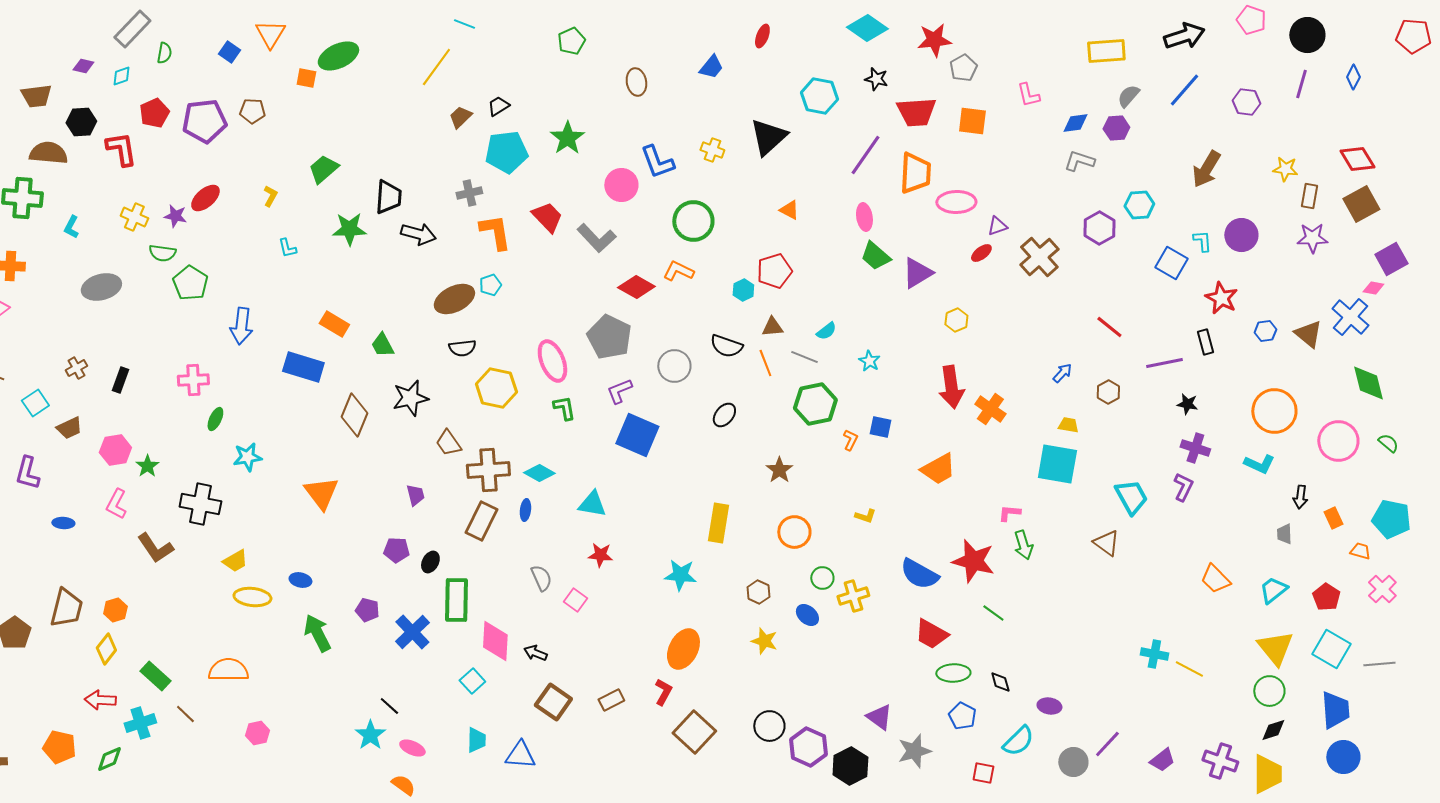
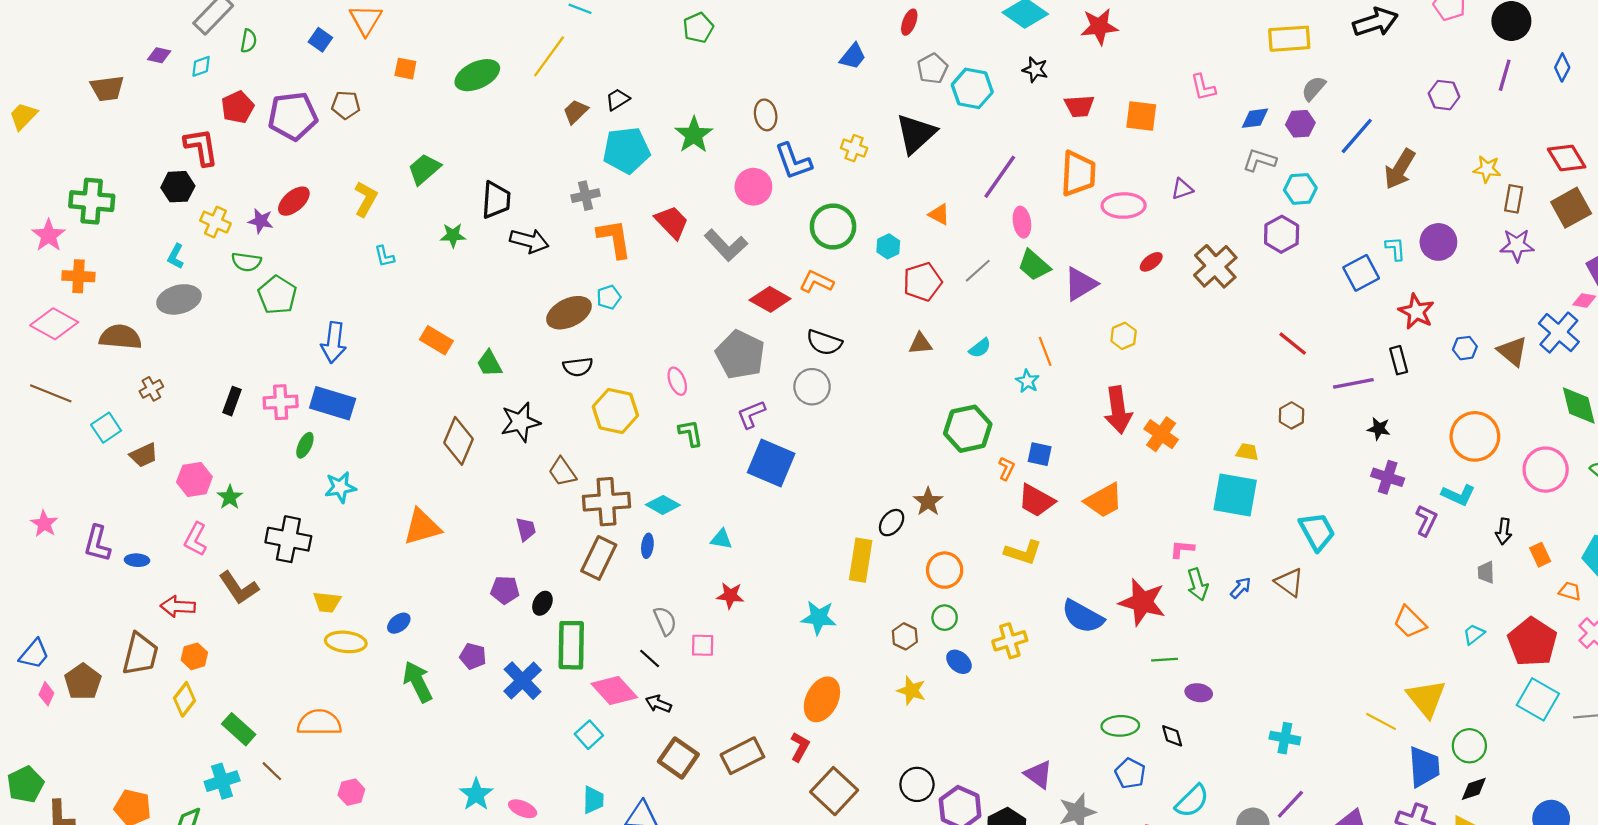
green ellipse: (338, 56) -> (477, 75), moved
gray pentagon: (963, 68) -> (932, 69), moved
brown ellipse: (636, 82) -> (766, 115), moved
blue line: (1184, 90) -> (1357, 136), moved
red trapezoid: (916, 112) -> (1079, 106), size x0.7
black hexagon: (81, 122) -> (178, 187), moved
brown semicircle: (48, 153) -> (120, 337), moved
purple line: (865, 155) -> (1000, 177), moved
yellow L-shape: (270, 196) -> (366, 199), size x1.5
cyan hexagon: (1139, 205) -> (1300, 189), moved
purple triangle: (997, 226) -> (1182, 189), moved
cyan L-shape: (71, 227) -> (176, 256), moved
green star: (349, 229) -> (453, 235), size x0.7
blue square: (1171, 263) -> (1361, 273), turned 32
cyan hexagon: (743, 290) -> (888, 246), moved
black semicircle: (726, 346) -> (824, 343), moved
gray line: (804, 357) -> (978, 271), moved, turned -64
pink ellipse: (552, 361) -> (677, 381), size x0.6
orange line: (765, 363) -> (1045, 351), moved
blue rectangle: (303, 367) -> (333, 403), moved
blue arrow: (1062, 373) -> (1241, 588), moved
black rectangle: (120, 380) -> (232, 401), moved
black ellipse: (724, 415) -> (892, 523), moved
purple L-shape: (27, 473) -> (97, 544), moved
purple L-shape: (1183, 487) -> (1426, 520), moved
orange triangle: (321, 493) -> (422, 527), turned 51
cyan triangle: (592, 504) -> (721, 539), size x0.7
yellow L-shape: (865, 516) -> (1023, 552), size x1.6
yellow trapezoid: (235, 561) -> (327, 602), turned 36
green circle: (822, 578) -> (945, 618), moved
blue ellipse: (300, 580) -> (399, 623), turned -50
cyan trapezoid: (1273, 590) -> (1474, 634), size x0.7
red pentagon: (1326, 597) -> (1532, 642), size x1.6
pink square: (575, 600) -> (703, 645), turned -35
green line: (993, 613) -> (1164, 660), turned -40
red trapezoid: (931, 634) -> (1036, 500), moved
pink diamond: (495, 641) -> (614, 691), turned -45
yellow triangle: (1275, 648) -> (1426, 698), moved
cyan cross: (1154, 654) -> (1285, 738), moved
red arrow: (100, 700) -> (178, 607), moved
brown rectangle: (611, 700) -> (742, 756), size x1.5
black line: (389, 706) -> (650, 658), moved
purple ellipse: (1049, 706) -> (1199, 693), moved
blue trapezoid: (1335, 710) -> (1424, 767), moved

